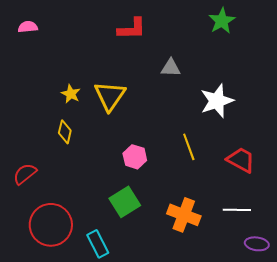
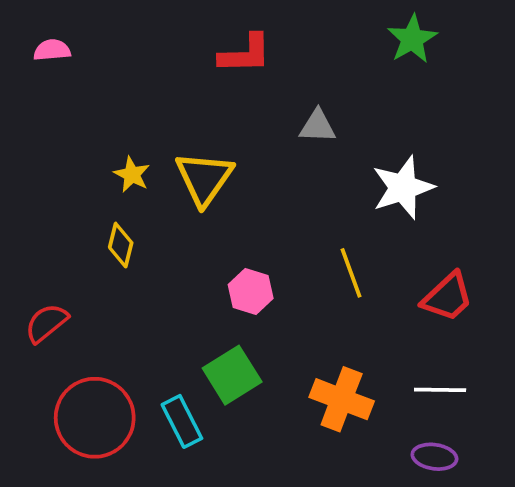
red trapezoid: (241, 160) -> (447, 297), turned 108
cyan rectangle: (98, 244) -> (182, 421), moved
purple ellipse: (257, 244) -> (434, 457), moved

